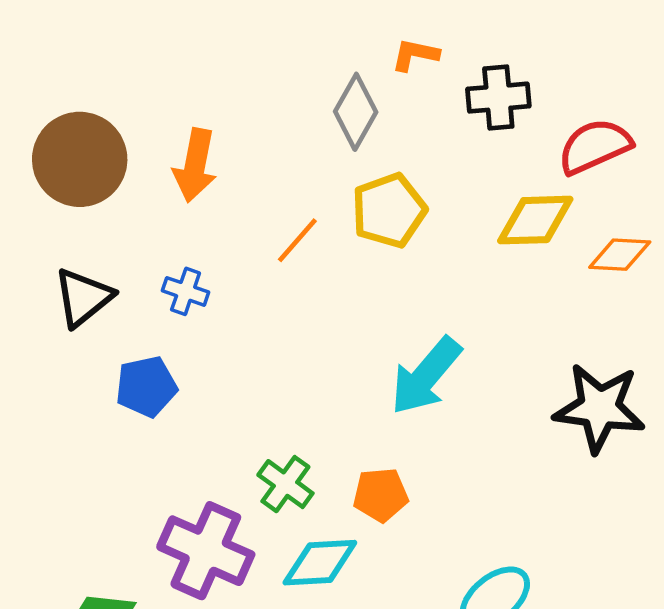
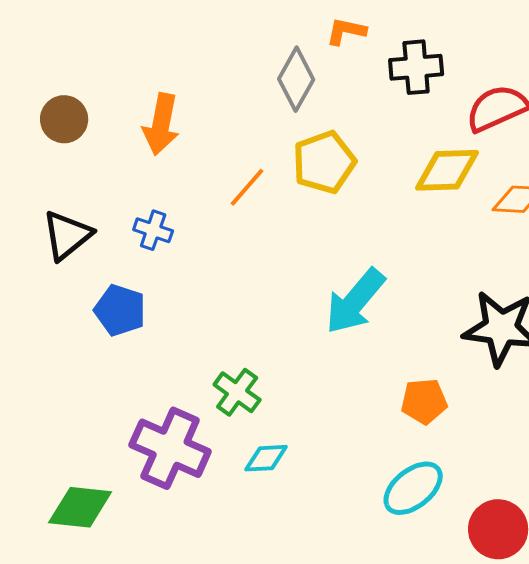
brown circle: (80, 159) -> (64, 119), size x0.6
blue pentagon: (146, 387) -> (120, 310), turned 30
orange pentagon: (381, 495) -> (424, 401), moved
cyan diamond: (320, 563) -> (266, 458), size x0.7

